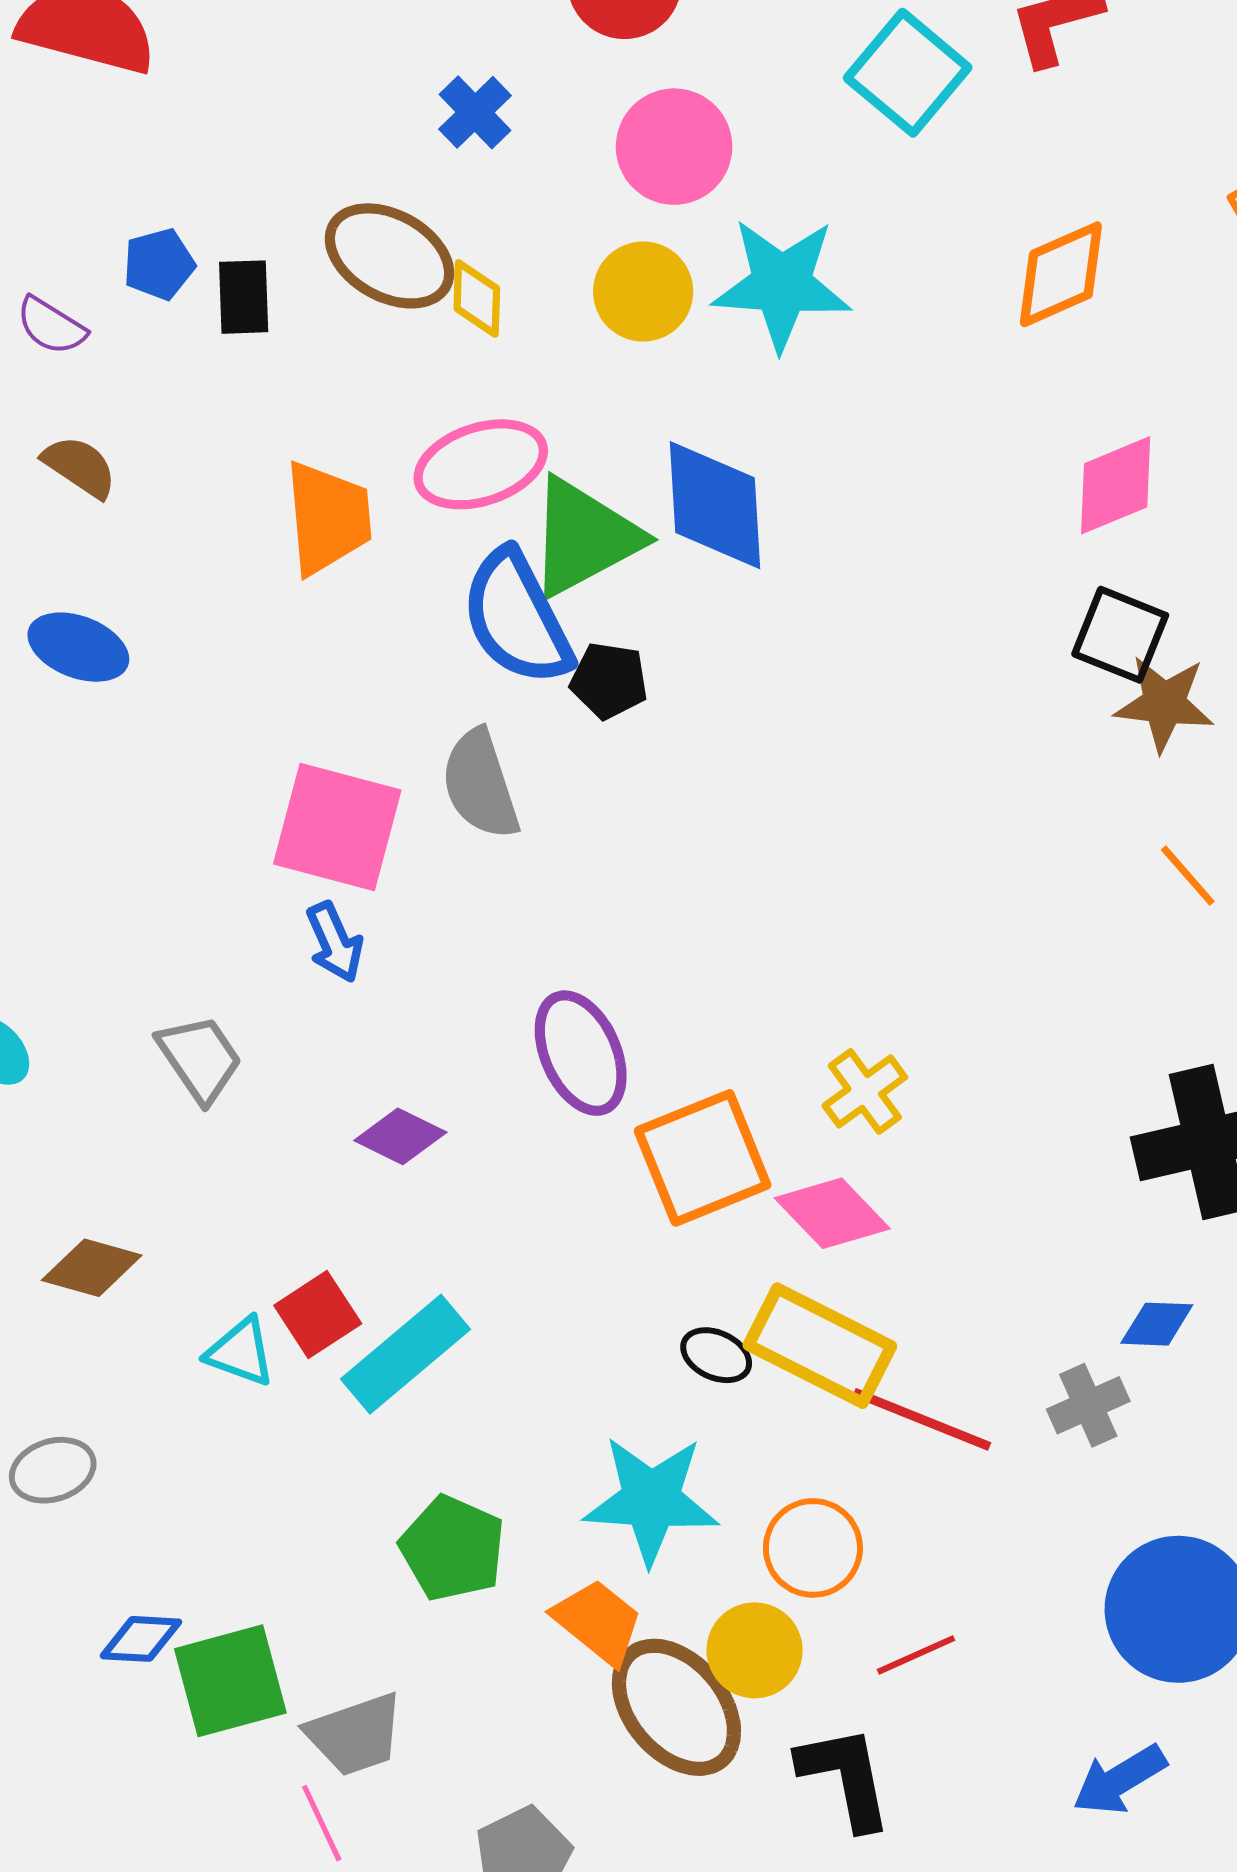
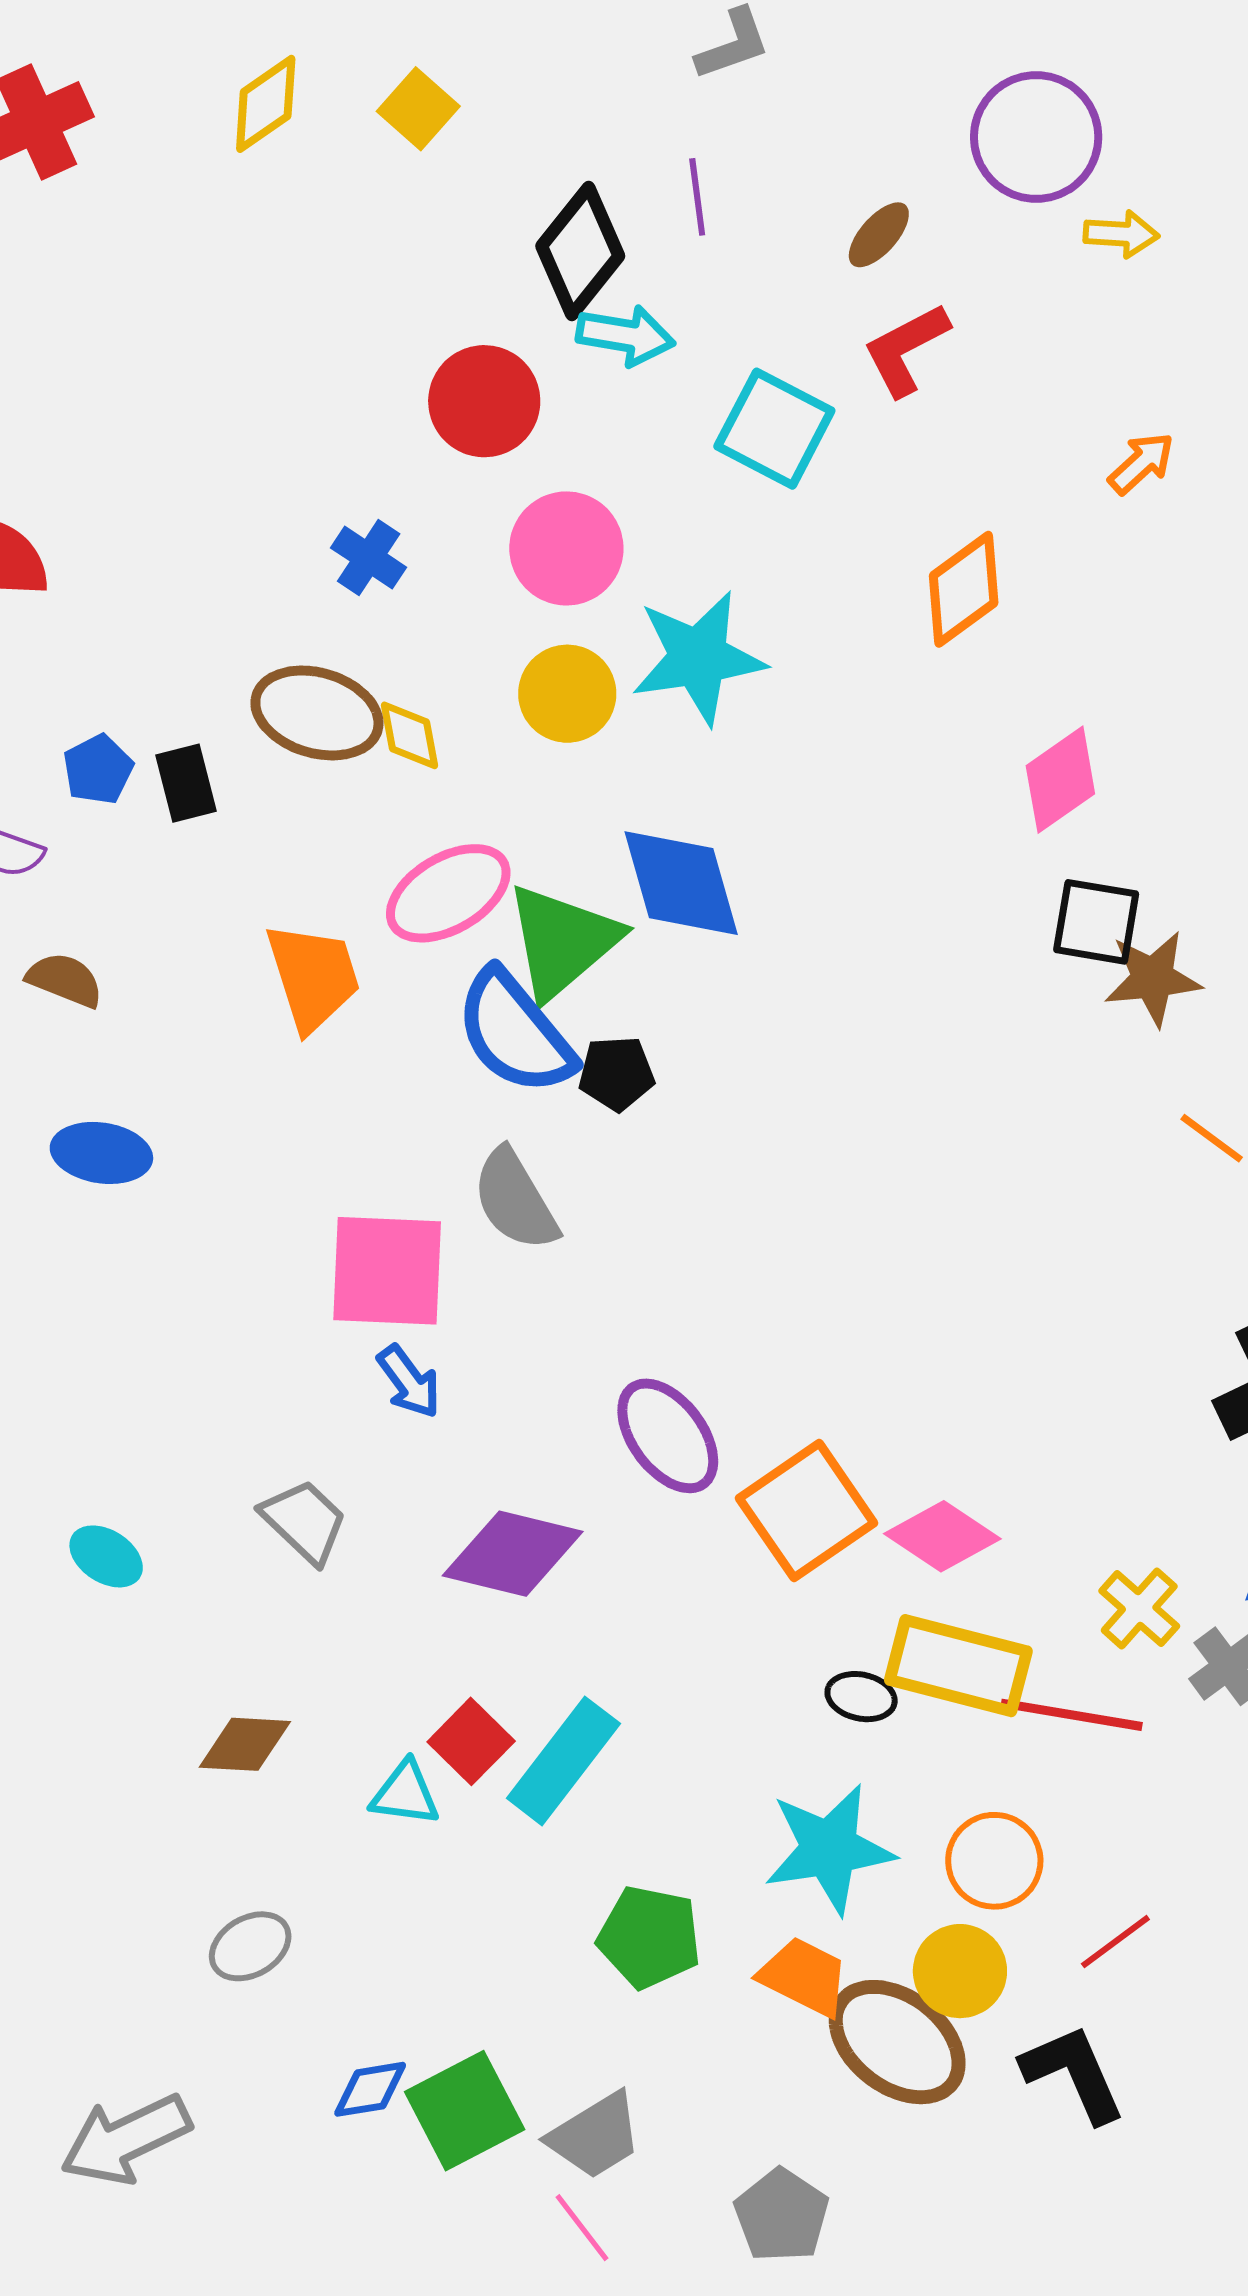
yellow cross: (865, 1091) -> (1139, 1608), moved
purple diamond: (400, 1136) -> (513, 1554), size x1.6

